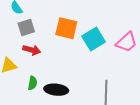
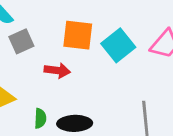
red arrow: (32, 50) -> (57, 70), moved

